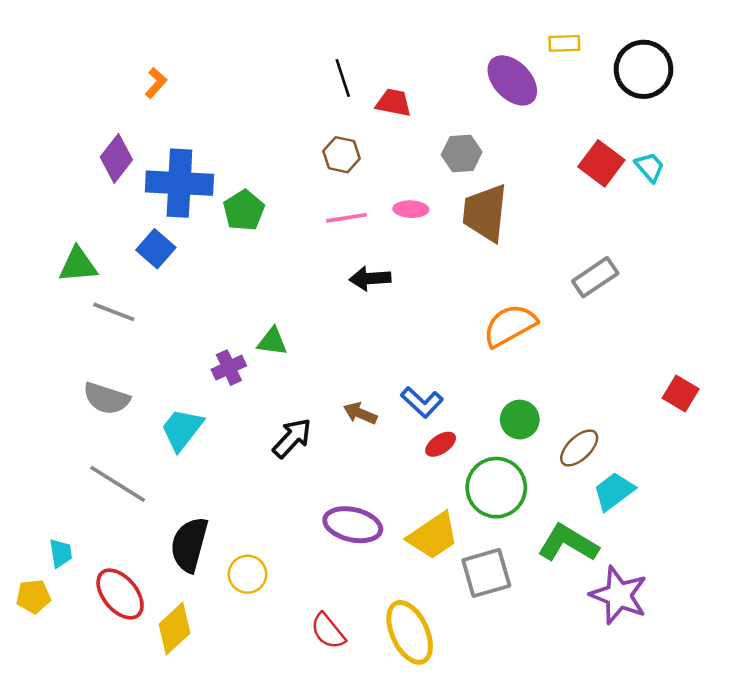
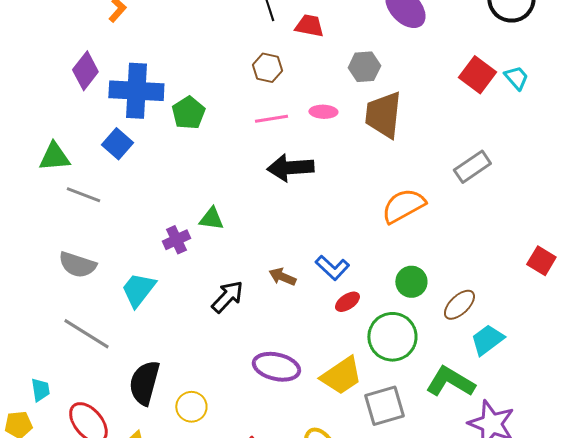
black arrow: (370, 278) -> (290, 168), size x1.4

